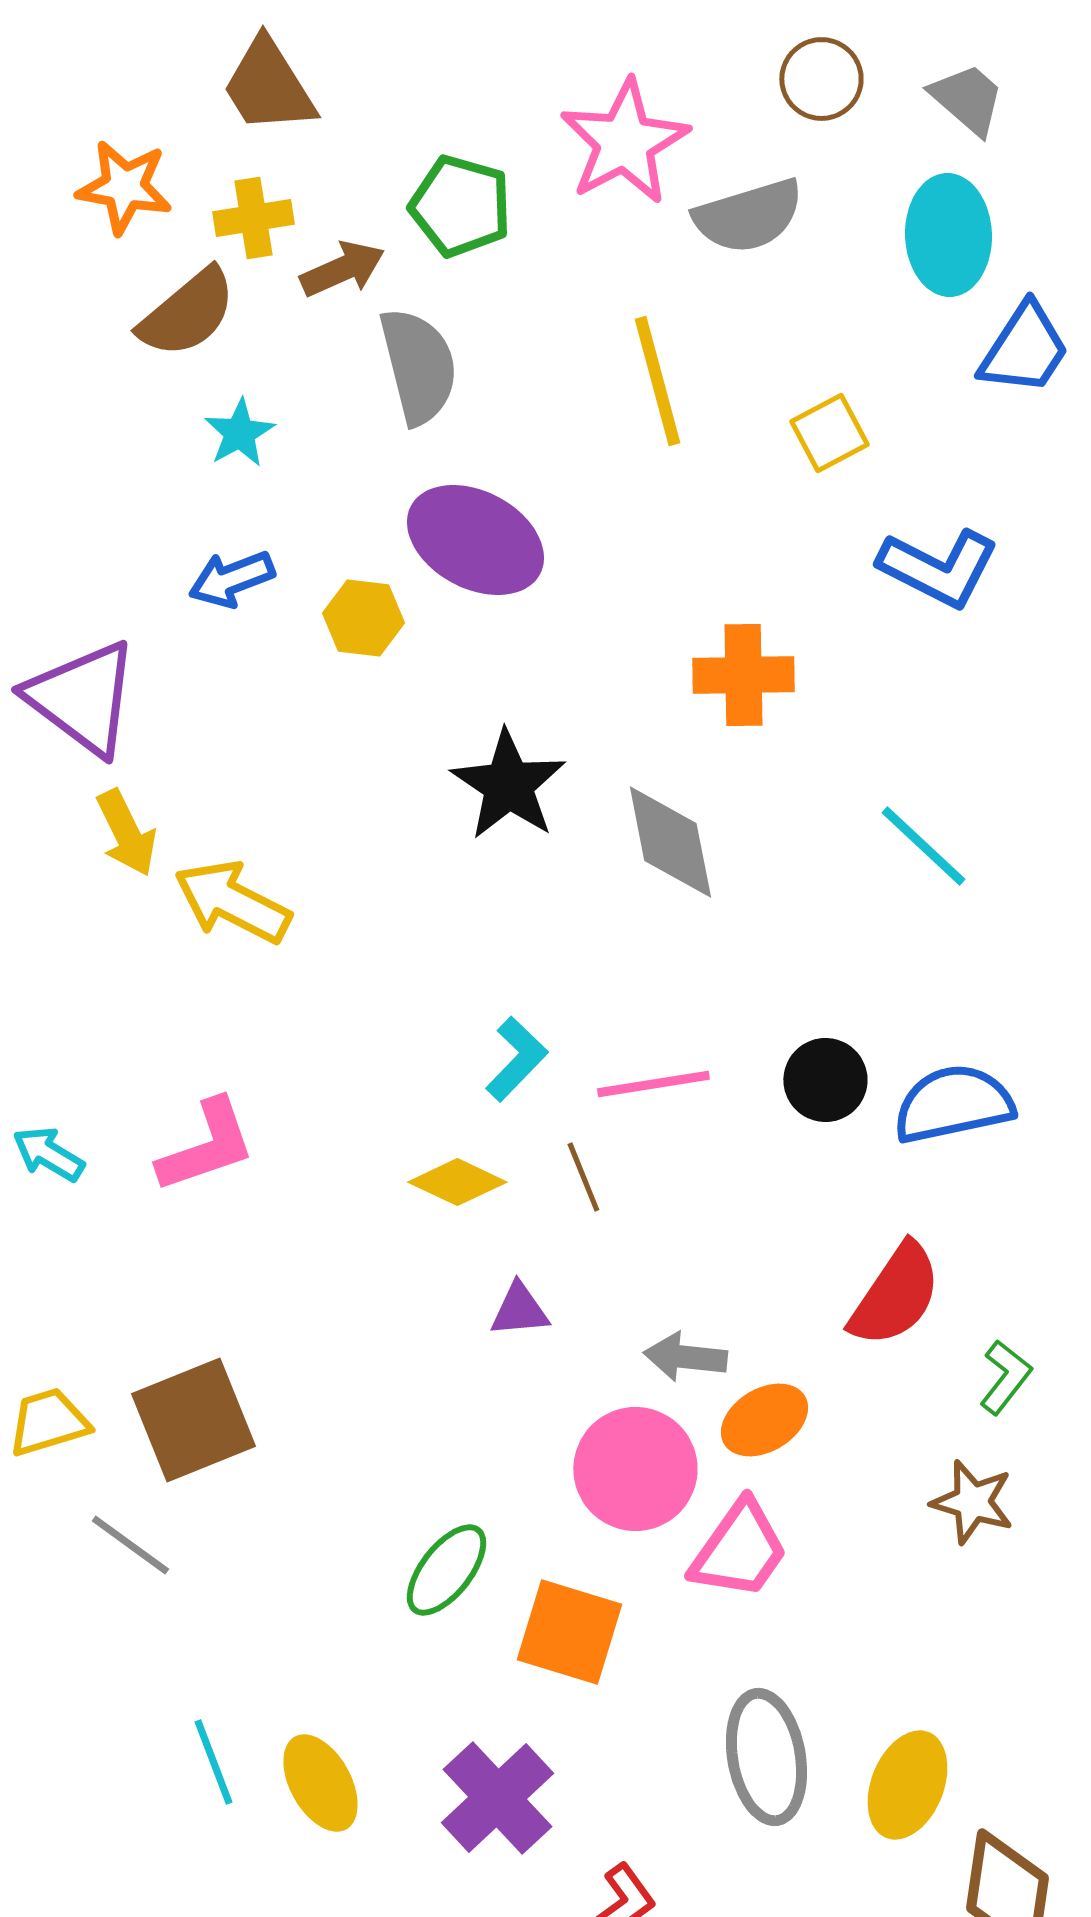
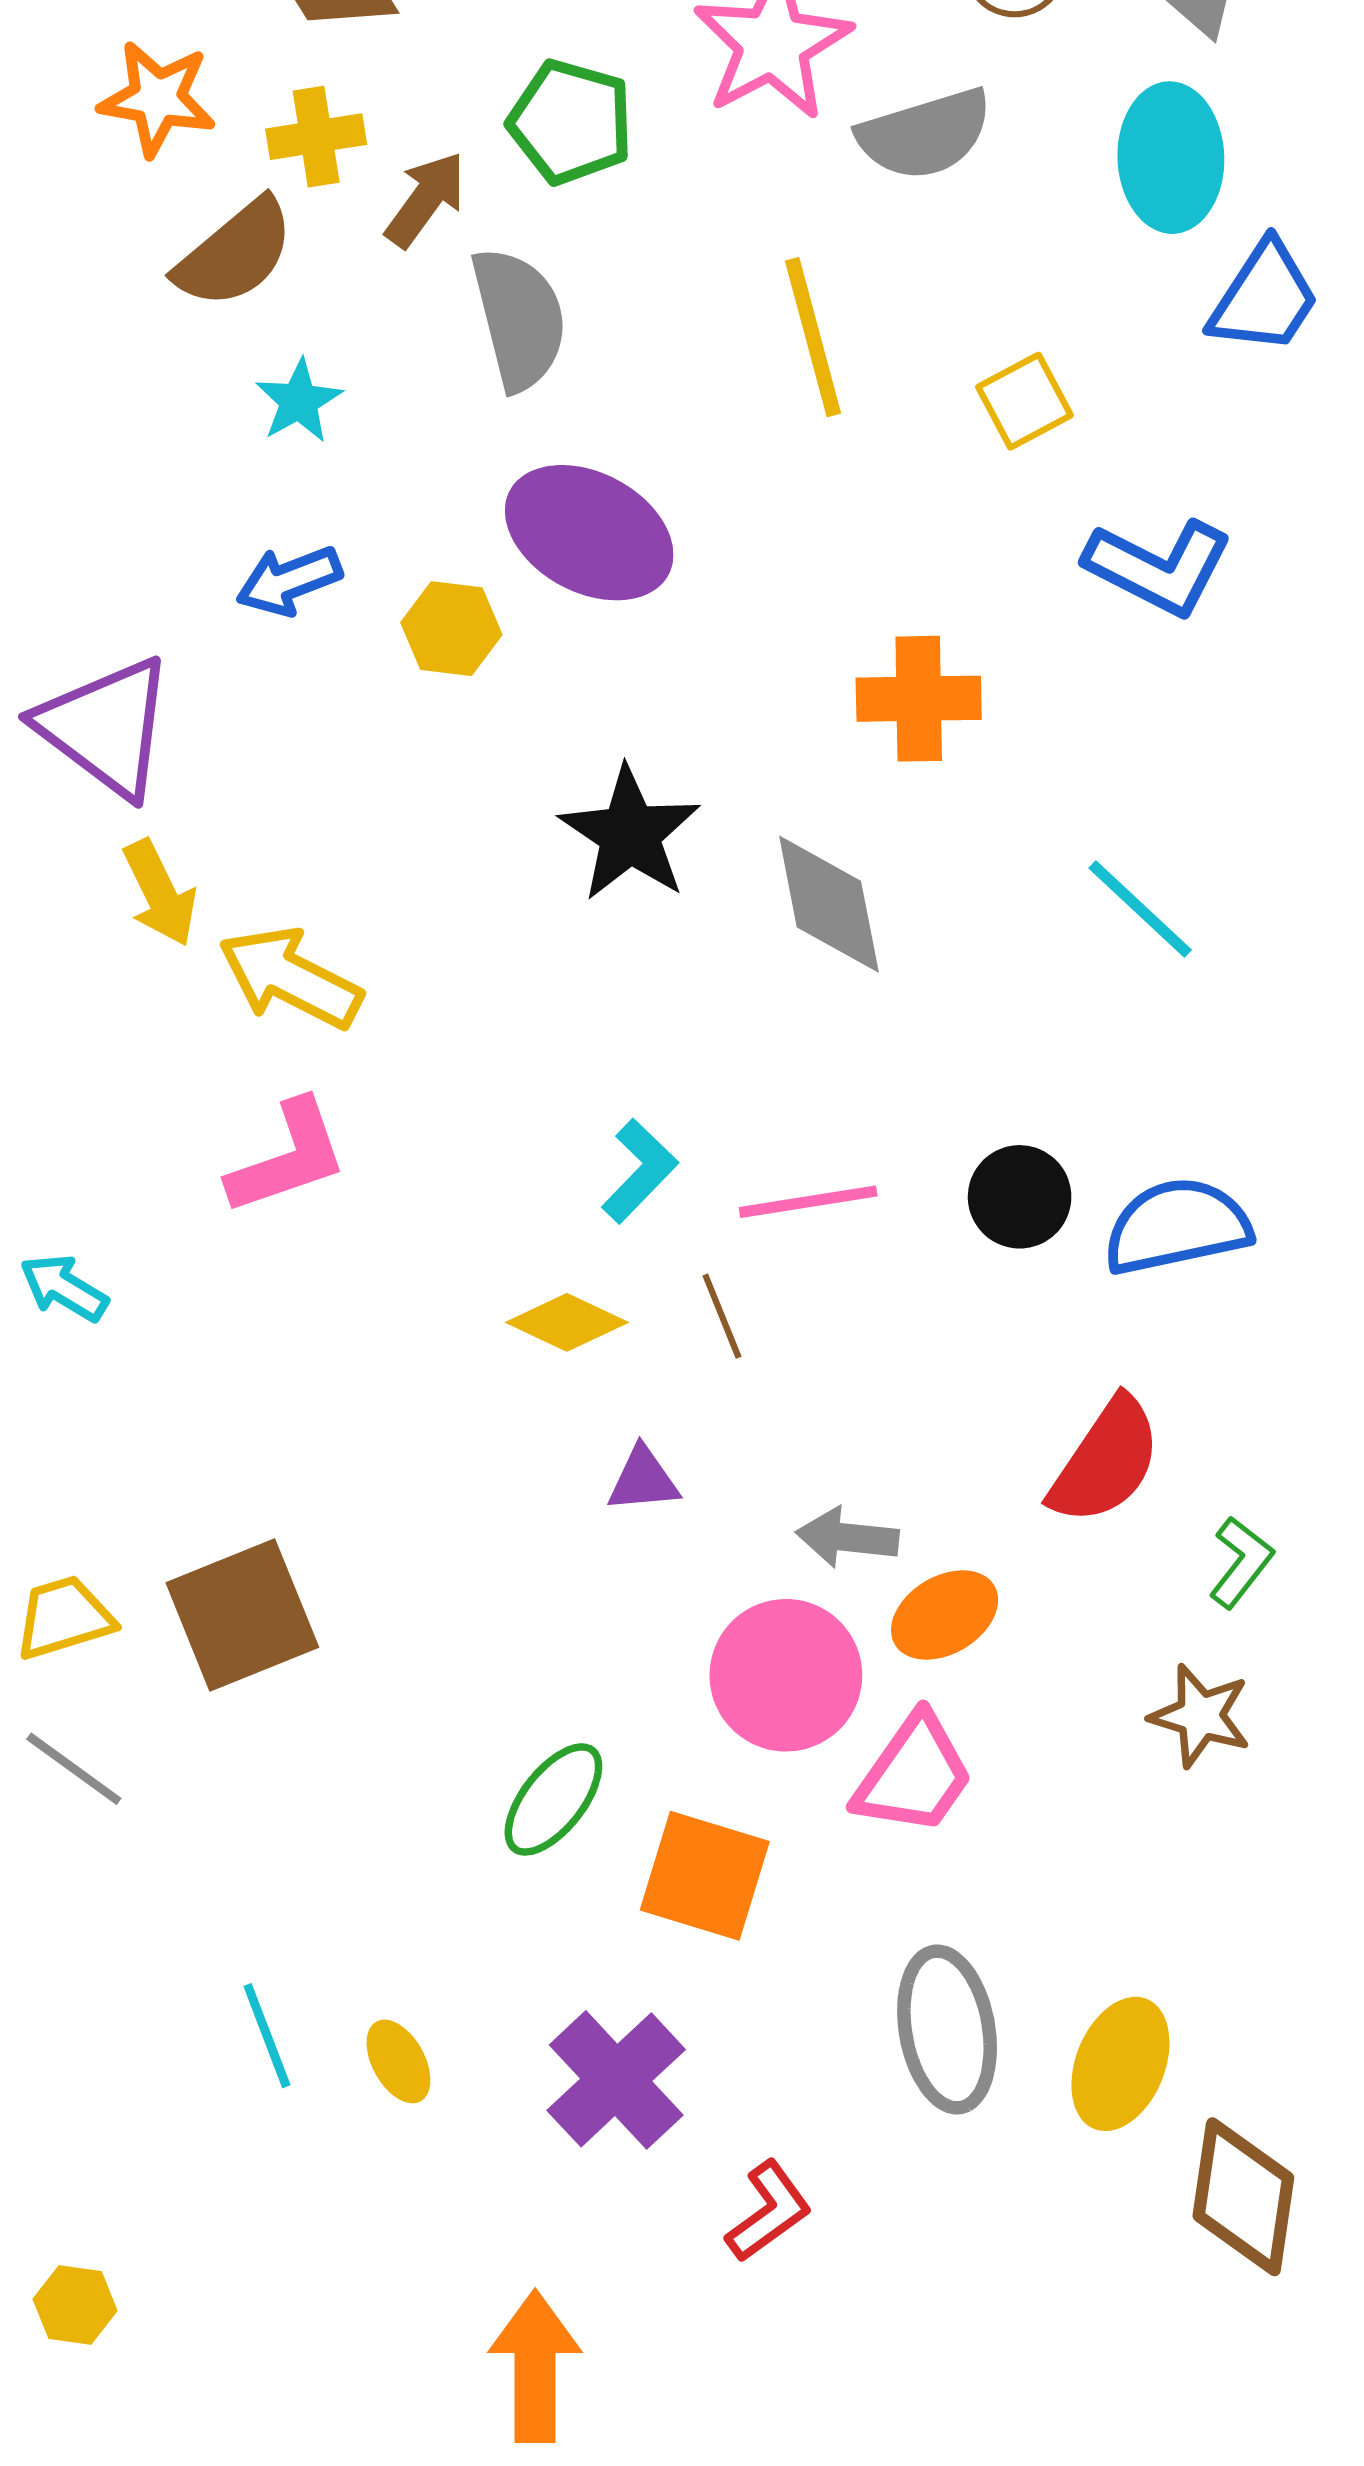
brown arrow: (342, 269) -> (426, 199), turned -30
pink L-shape: (206, 1146) -> (288, 1157), moved
gray line: (130, 1545) -> (74, 1769), moved
yellow ellipse: (320, 1783) -> (398, 2061), size x0.7

